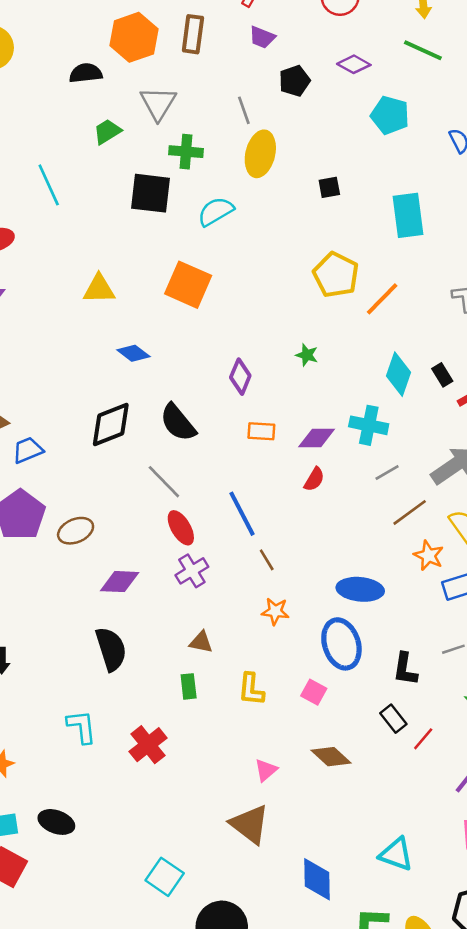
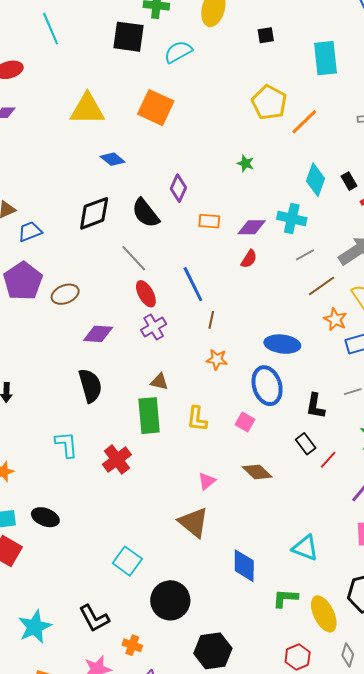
yellow triangle: (99, 289) -> (87, 109), size x1.4
purple diamond: (240, 377) -> (178, 188), moved
brown line: (267, 560) -> (211, 320), turned 42
green rectangle: (189, 686) -> (149, 416), size x1.8

